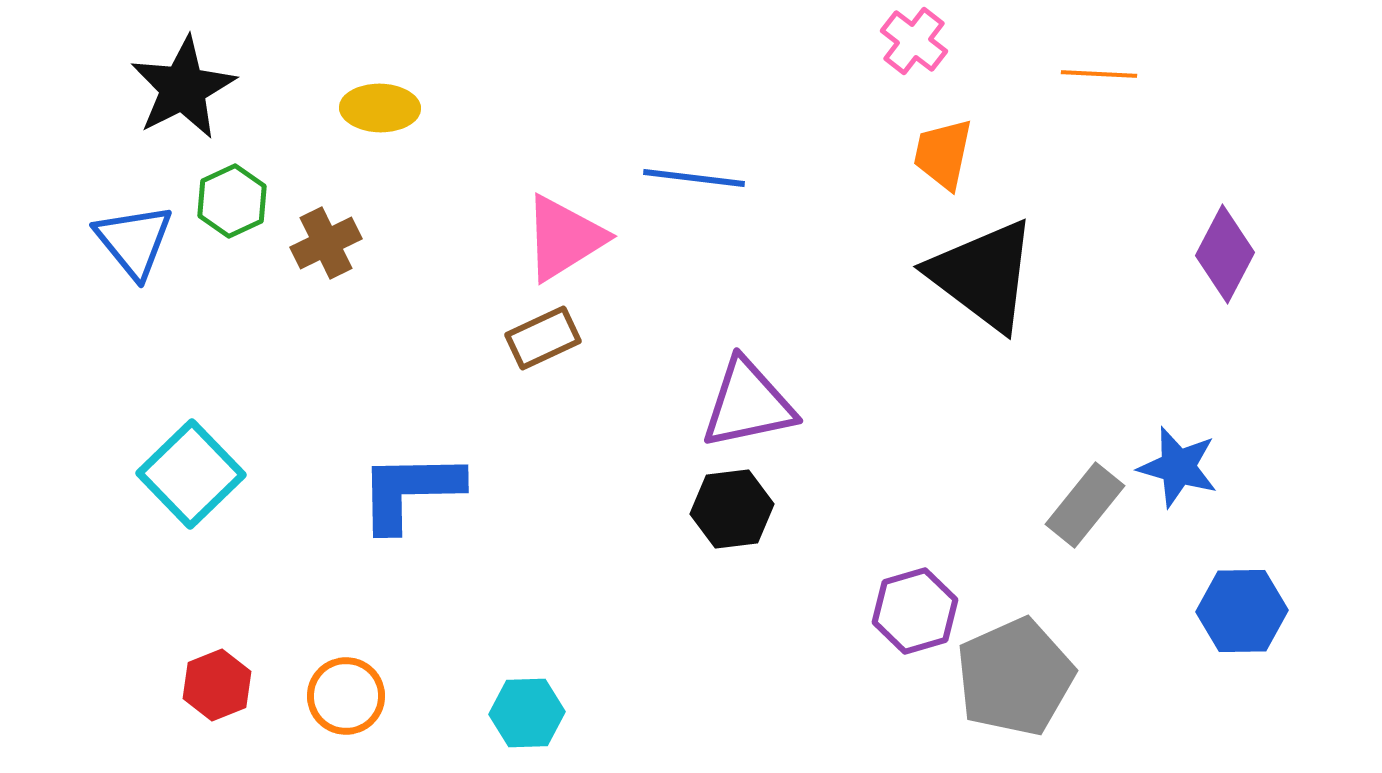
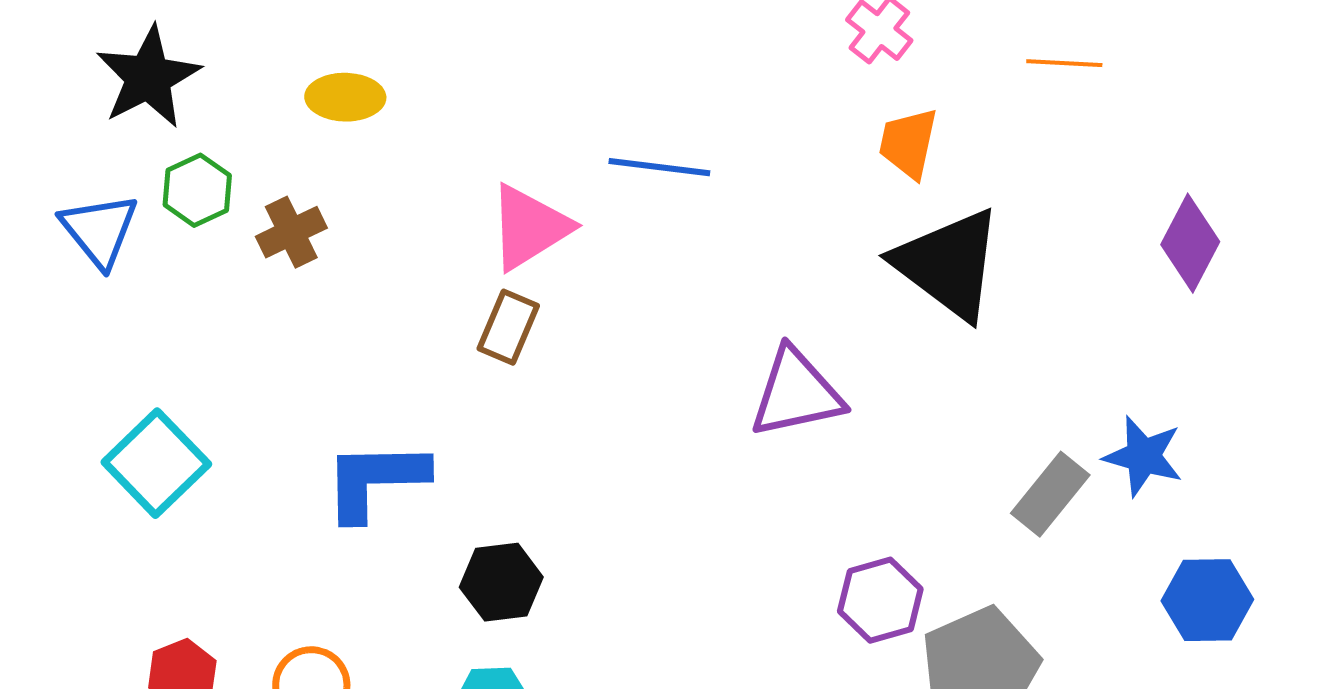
brown rectangle: (543, 338) -> (508, 327), turned -42
purple triangle: (748, 404) -> (796, 393), moved
black hexagon: (732, 509) -> (501, 582), moved

